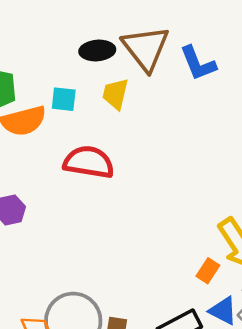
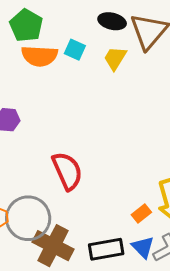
red semicircle: (89, 162) -> (67, 171), moved, turned 39

